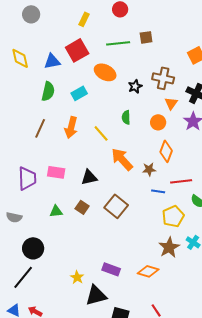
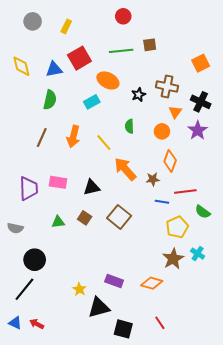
yellow rectangle: (84, 19) -> (66, 26), moved
cyan rectangle: (79, 93) -> (92, 102), moved

